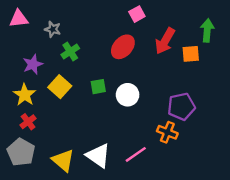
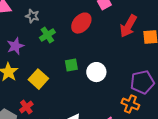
red ellipse: (123, 47) -> (81, 23), moved
yellow square: (60, 87) -> (38, 79), moved
red cross: (28, 122) -> (26, 107), moved

